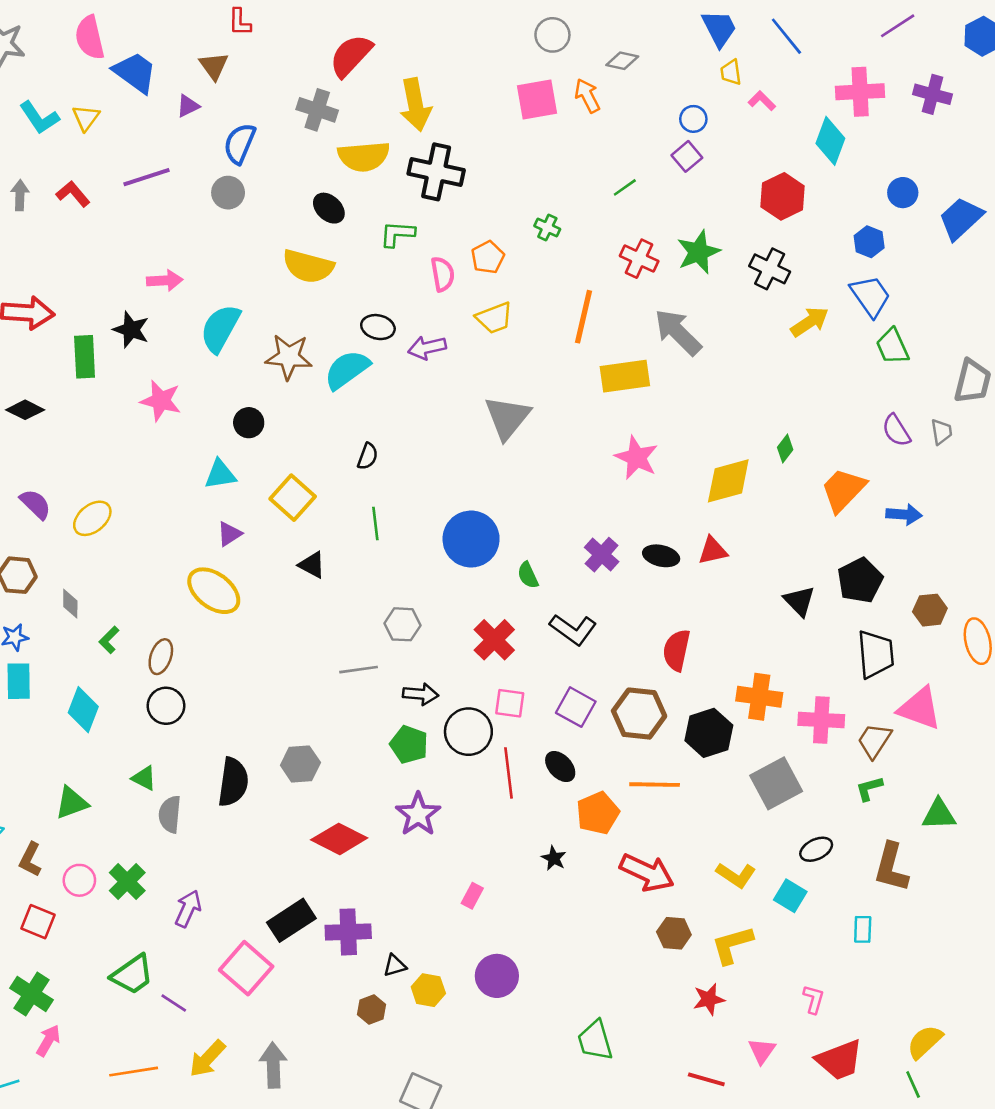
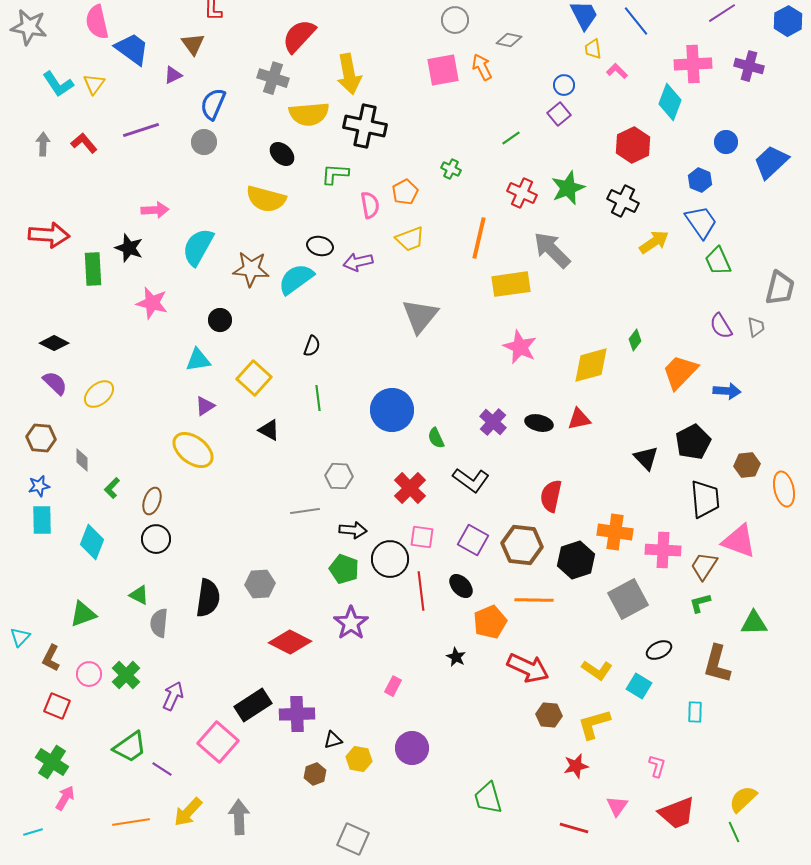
black diamond: (25, 410) -> (54, 343), moved

